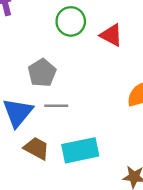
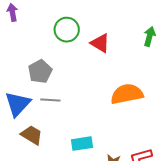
cyan rectangle: (80, 150) -> (82, 144), moved, size x0.7

